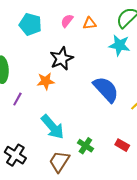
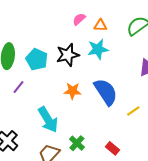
cyan pentagon: (30, 24) -> (37, 59), moved
cyan star: (119, 45) -> (98, 49), moved, turned -30
orange star: (46, 81) -> (72, 91), moved

